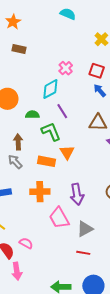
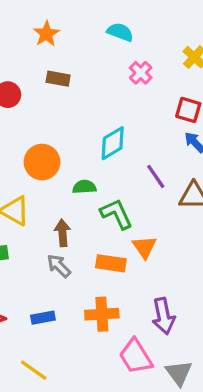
cyan semicircle: (68, 14) -> (120, 32), moved
pink cross: (66, 68) -> (141, 73), moved
purple line: (62, 111) -> (156, 176), moved
gray triangle: (85, 229) -> (179, 373), turned -36

